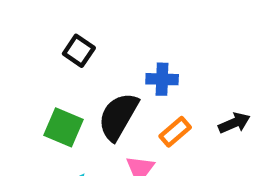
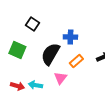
green square: (63, 127) -> (17, 50), moved

